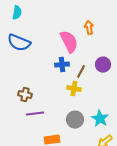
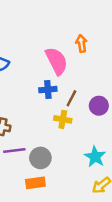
purple circle: (103, 65) -> (99, 106), moved
gray circle: (75, 120) -> (40, 158), moved

